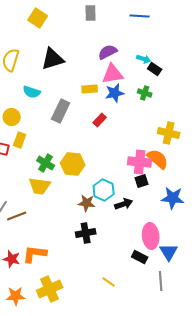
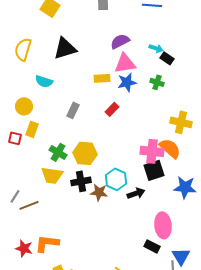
gray rectangle: (61, 111) -> (73, 110), moved, size x0.7
black square: (142, 181) -> (154, 170), size x1.5
black cross: (86, 233) -> (81, 181), moved
blue triangle: (169, 252) -> (181, 256), moved

